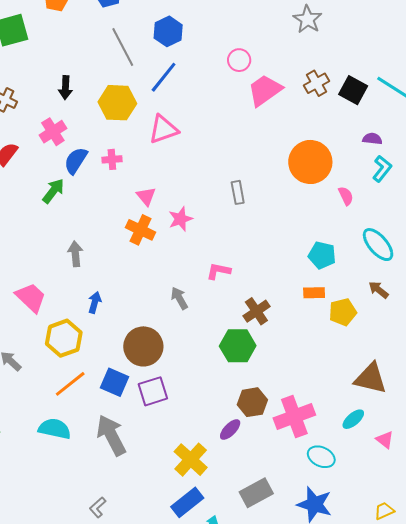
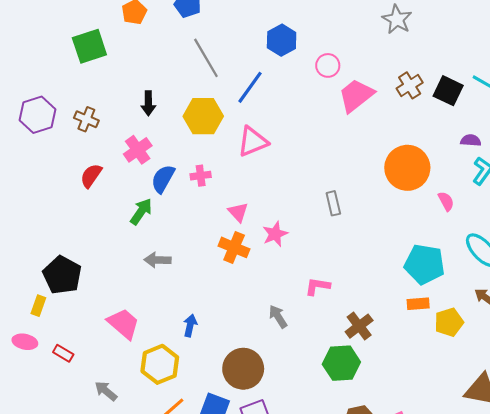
blue hexagon: (168, 31) -> (282, 40), moved
gray arrow: (75, 254) -> (158, 260), moved, turned -80
cyan pentagon: (322, 255) -> (424, 264), size x1.4

